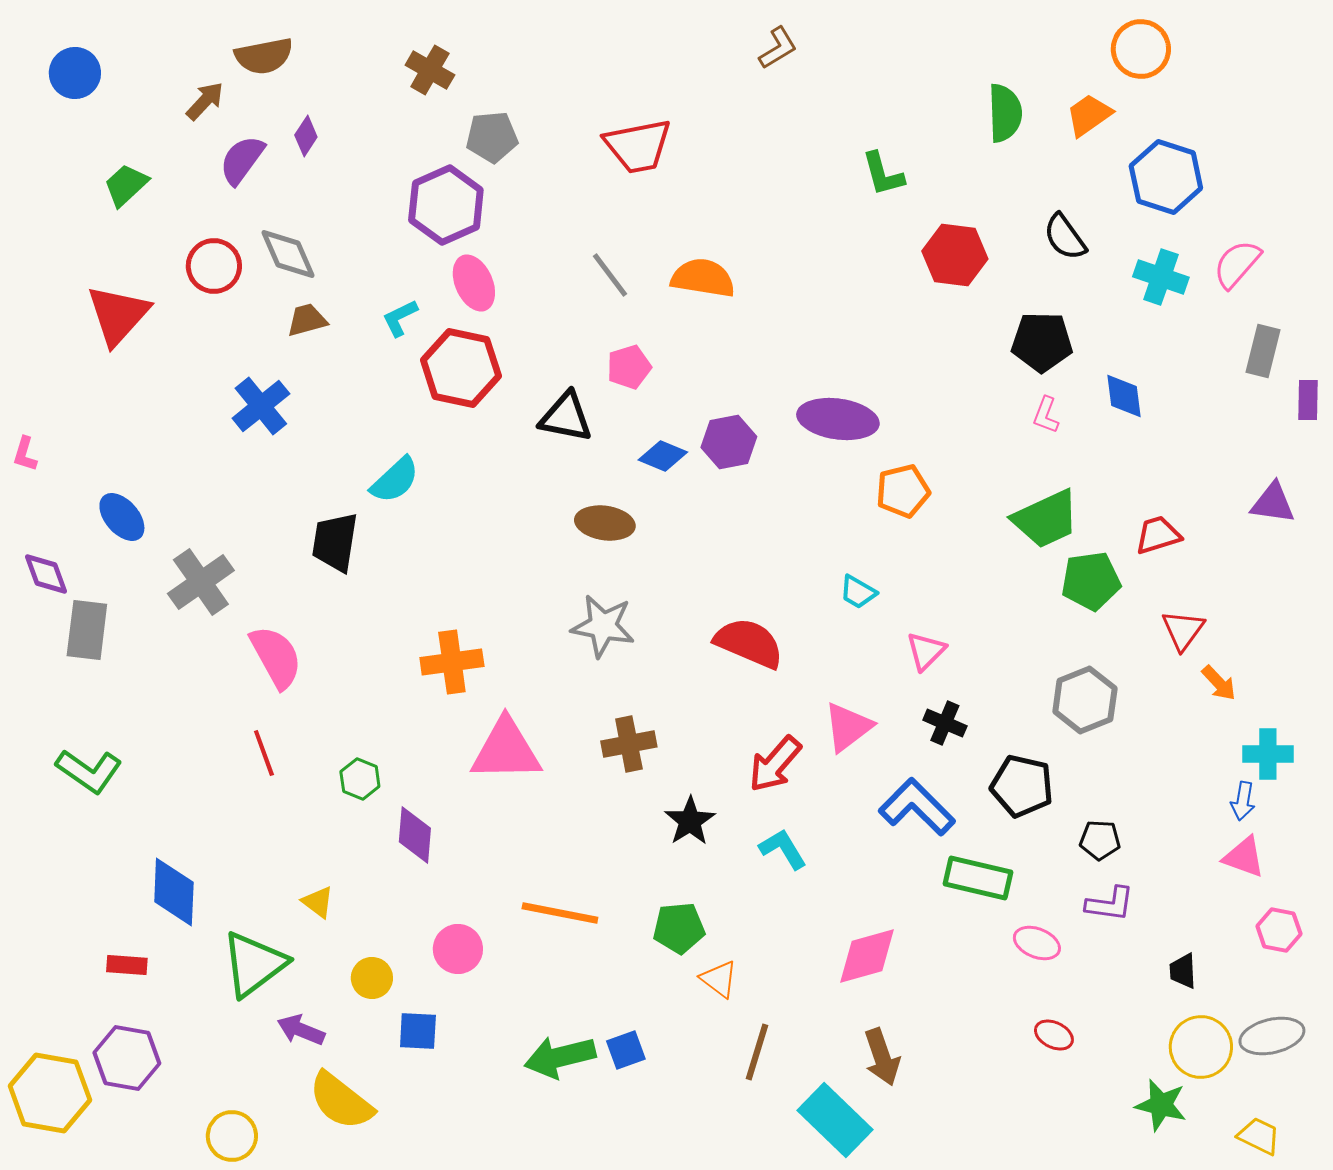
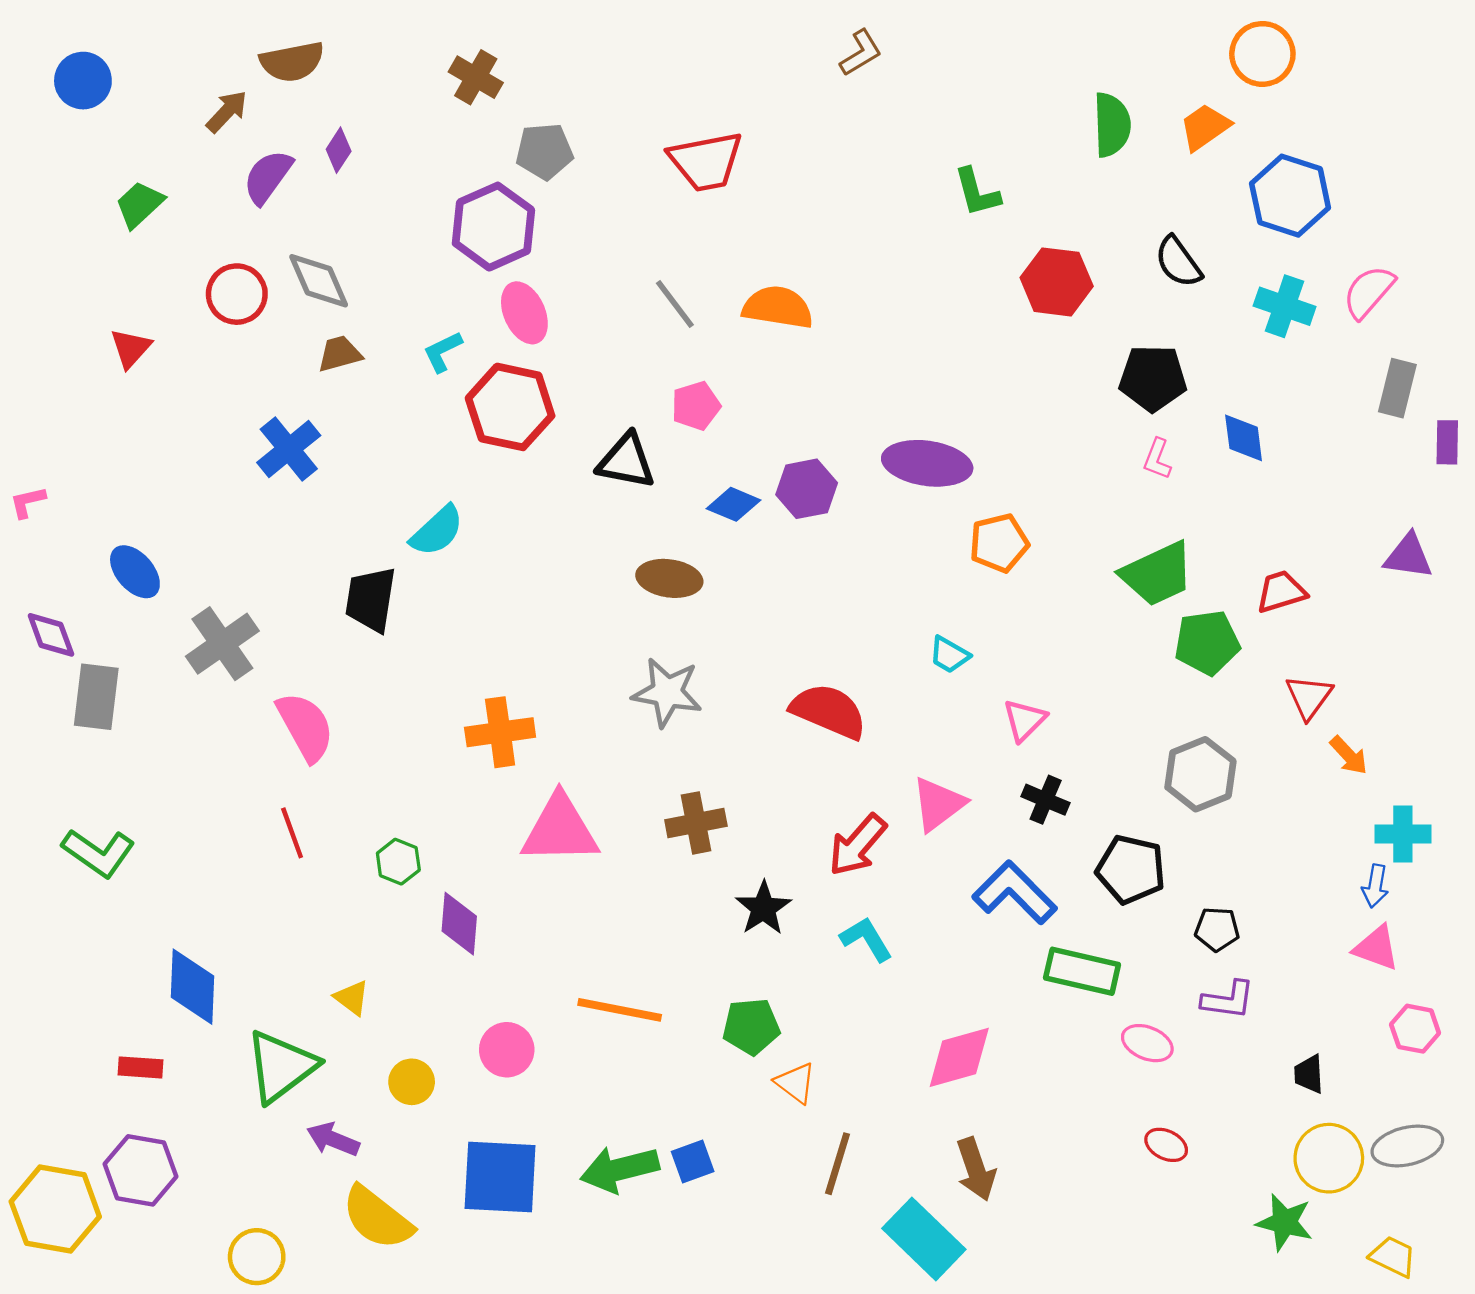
red triangle: (118, 315) -> (131, 348), size x0.6
pink L-shape: (25, 454) -> (28, 502), turned 60
blue square: (418, 1031) -> (500, 1177), moved, size x1.8

